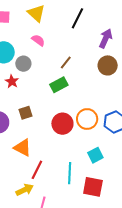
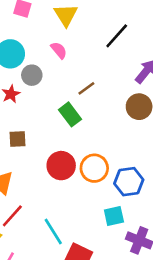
green rectangle: (59, 85) -> (70, 114), turned 66
cyan square: (95, 155) -> (114, 216), moved
cyan line: (70, 173) -> (53, 231), turned -50

